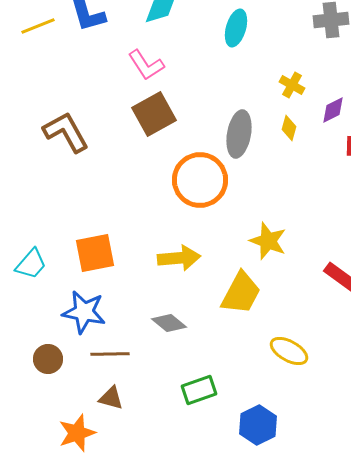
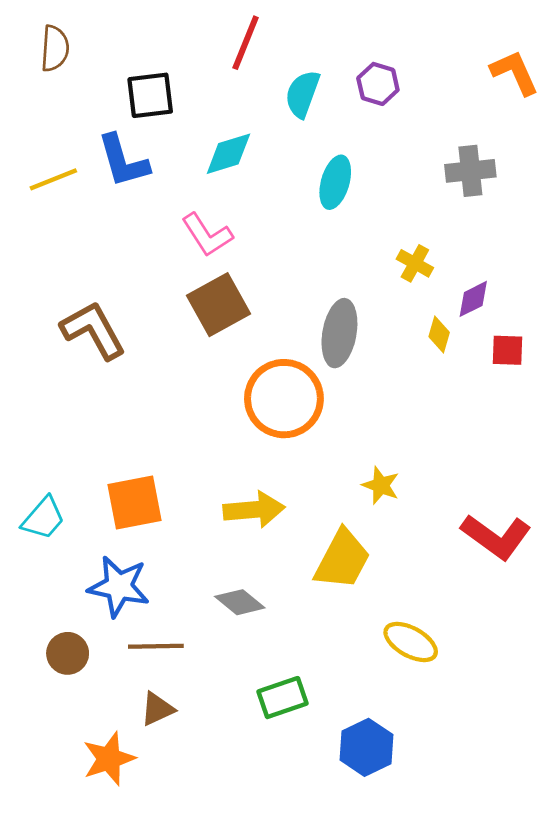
yellow diamond: (289, 128) -> (439, 335), moved
yellow star: (268, 241) -> (381, 485), size x0.7
brown triangle: (111, 398) -> (157, 709), turned -40

